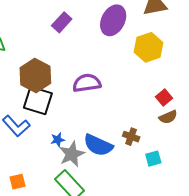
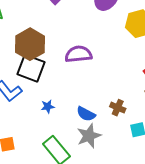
blue semicircle: (98, 145) -> (86, 114), size x0.7
gray star: (72, 154) -> (89, 136), moved

